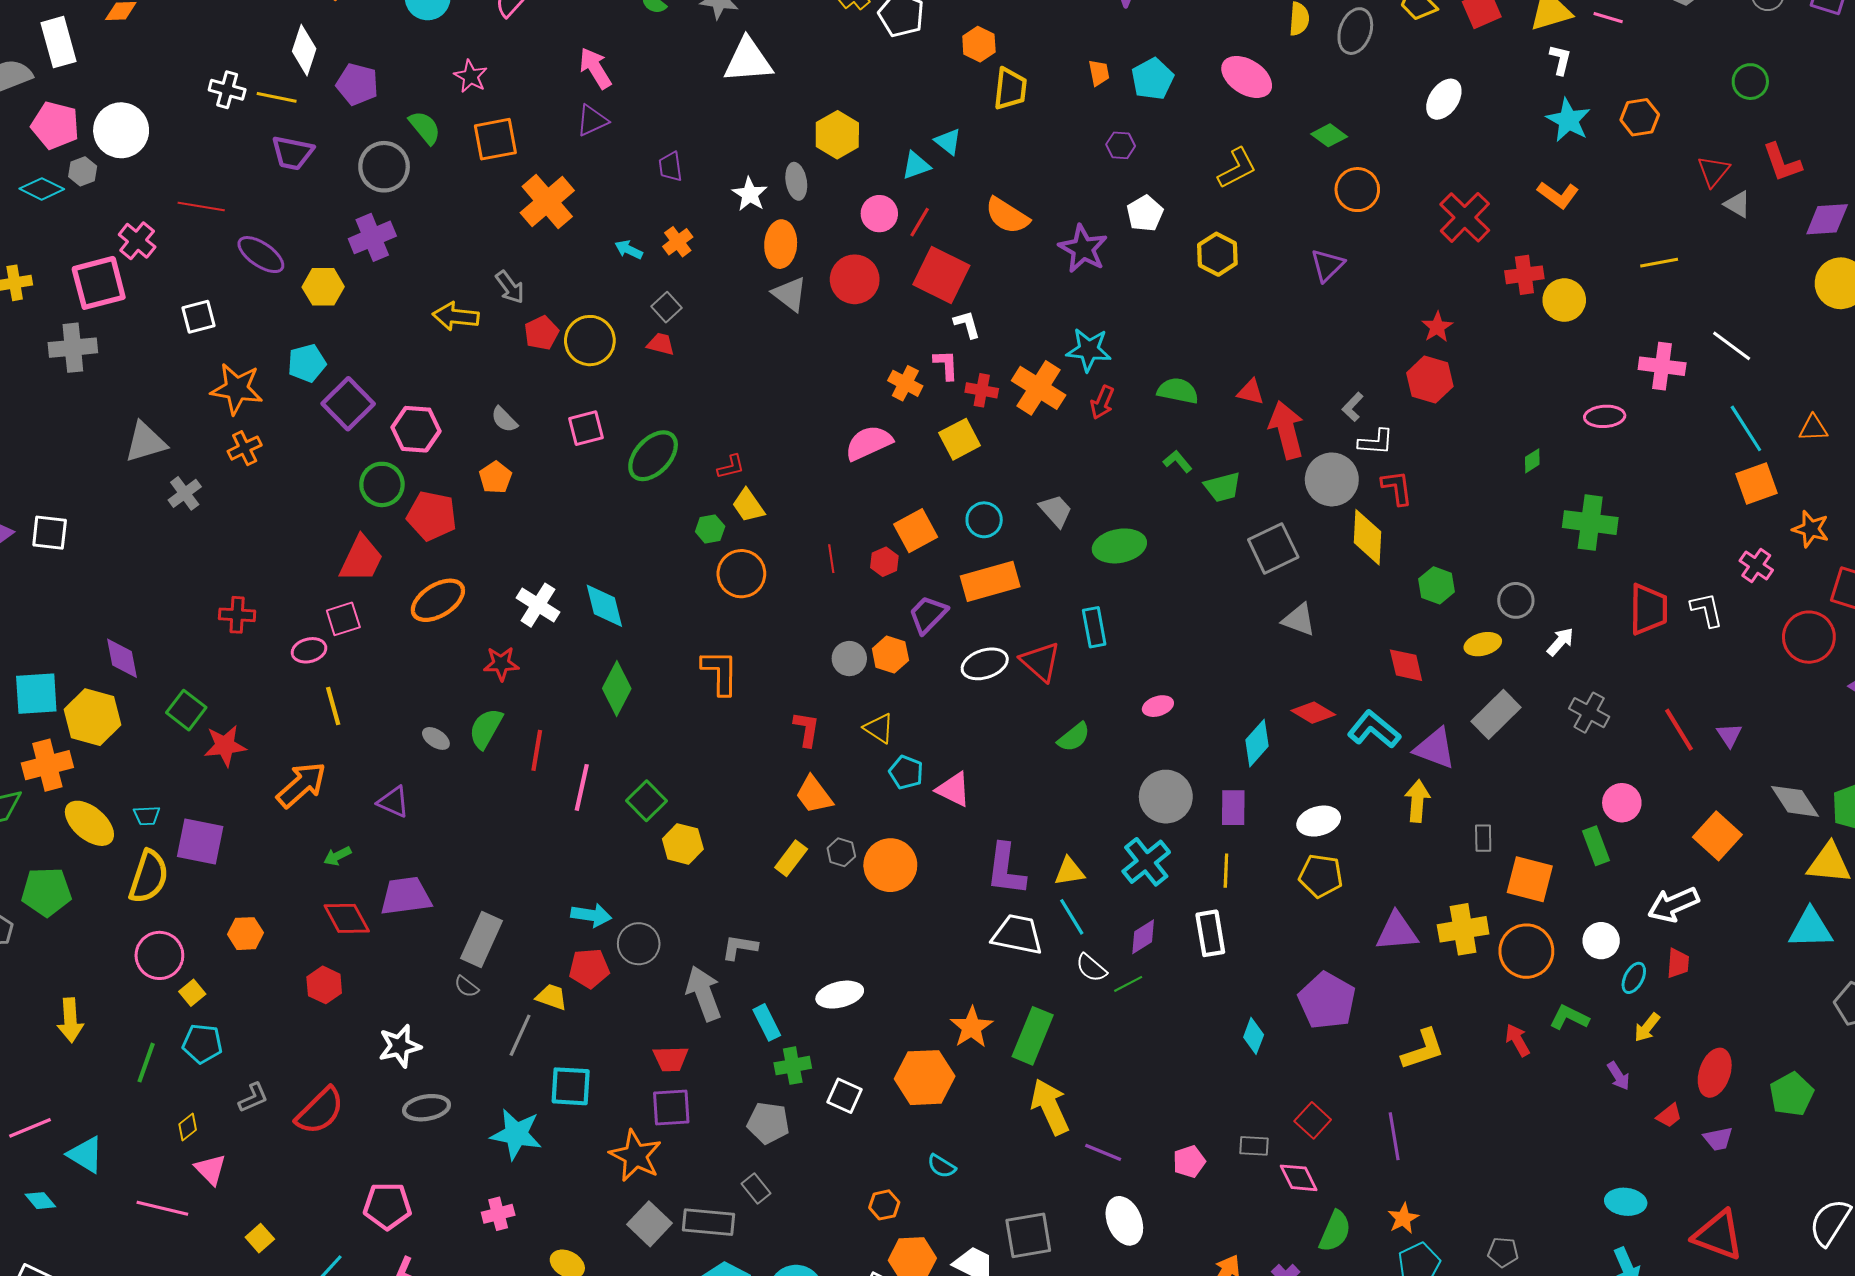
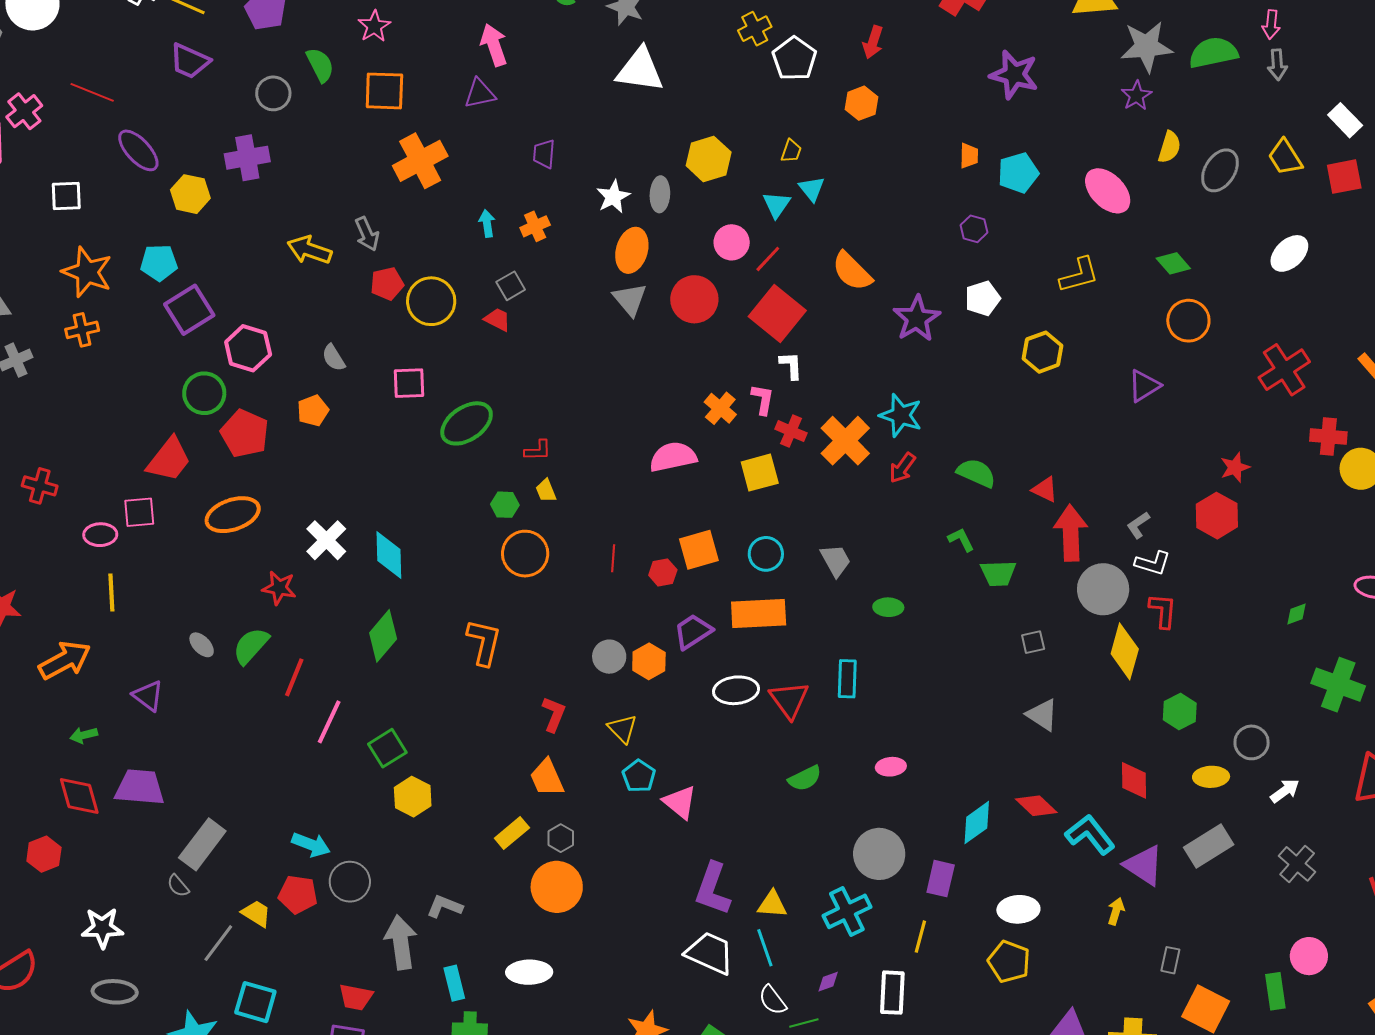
yellow trapezoid: (1010, 89) -> (791, 151), moved, size x0.6
cyan triangle: (916, 165) -> (777, 205), turned -48
gray circle: (384, 167) -> (273, 93), size x0.7
cyan arrow: (629, 250) -> (487, 223), turned 44
yellow trapezoid: (748, 506) -> (546, 491), size x0.7
green ellipse: (1119, 546) -> (888, 607), size x0.6
gray square: (1273, 548) -> (1033, 642), size x0.5
yellow arrow: (1417, 801) -> (1116, 911), size x0.7
orange circle: (890, 865) -> (557, 887), moved
purple diamond: (1143, 937) -> (828, 982), size x0.7

